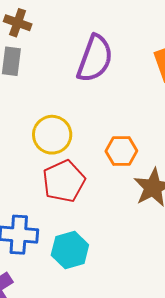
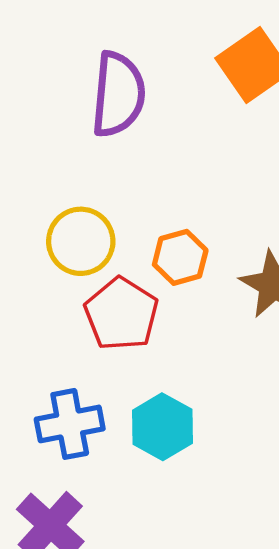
orange hexagon: (121, 151) -> (180, 257), moved

